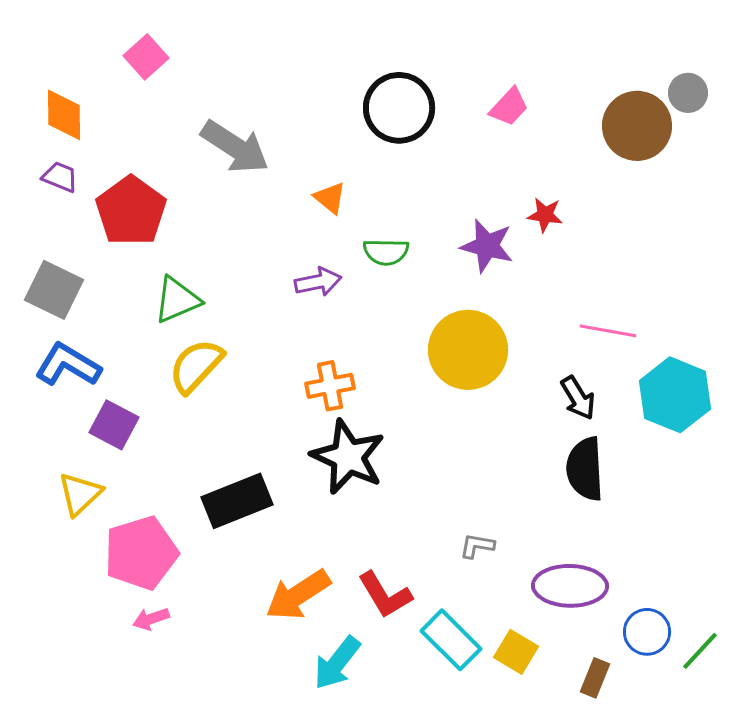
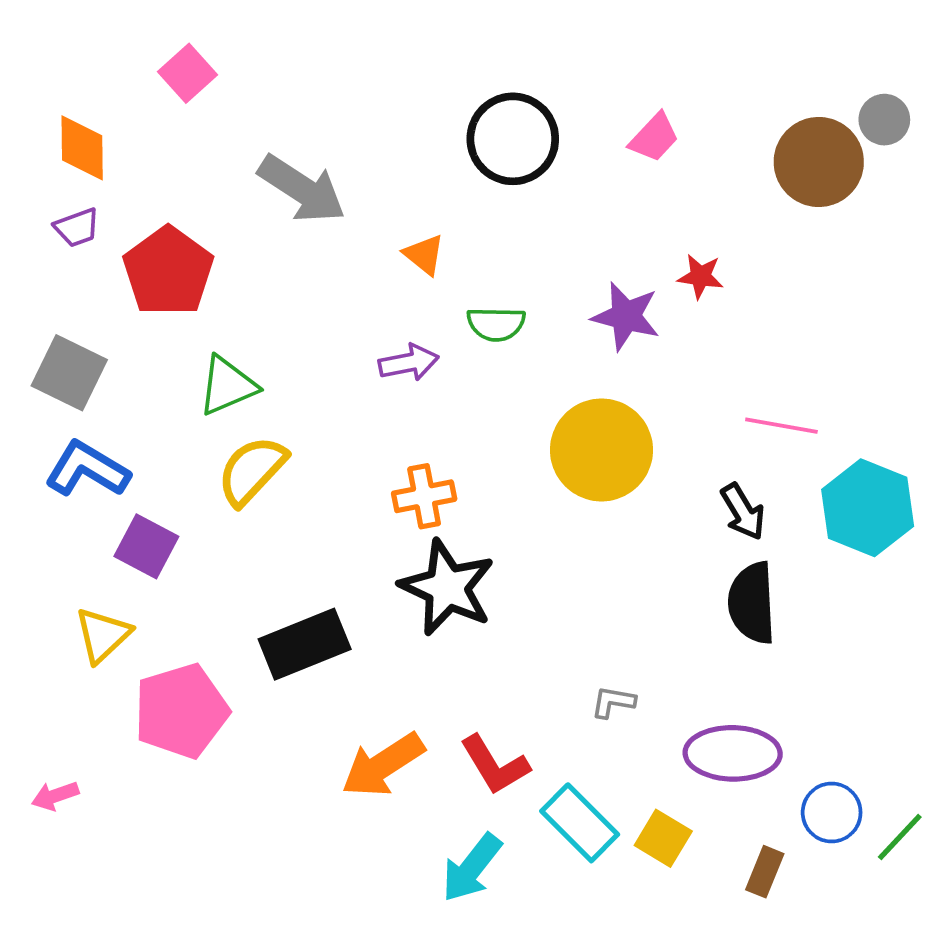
purple trapezoid: (60, 177) -> (77, 228), turned 138
pink arrow: (151, 619) -> (55, 796), moved
cyan arrow: (337, 663) -> (472, 868), moved

